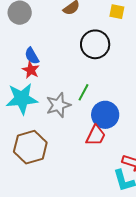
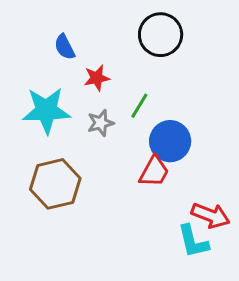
red star: (31, 70) -> (97, 78), moved, turned 30
gray star: (58, 105) -> (101, 123), size x0.7

